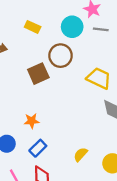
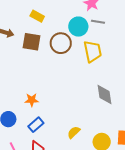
cyan circle: (72, 27) -> (78, 27), moved
brown square: (38, 74) -> (32, 42), moved, turned 30
yellow trapezoid: (99, 78) -> (93, 51), moved, turned 50

